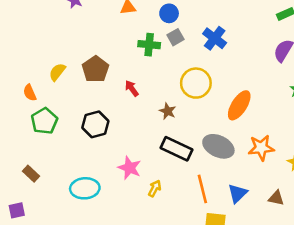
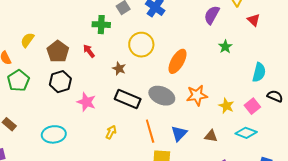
green cross: (149, 45) -> (101, 25), moved
brown pentagon: (95, 69) -> (58, 51), moved
pink star: (130, 168) -> (86, 102), moved

